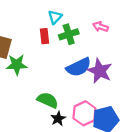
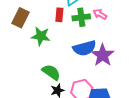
pink arrow: (101, 27) -> (100, 14), moved
green star: (17, 65) -> (41, 36), moved

